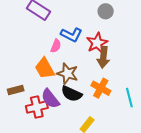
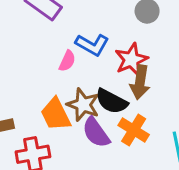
orange trapezoid: (45, 68) -> (56, 114), moved
black semicircle: (72, 94) -> (112, 101), moved
purple semicircle: (50, 99) -> (96, 132), moved

